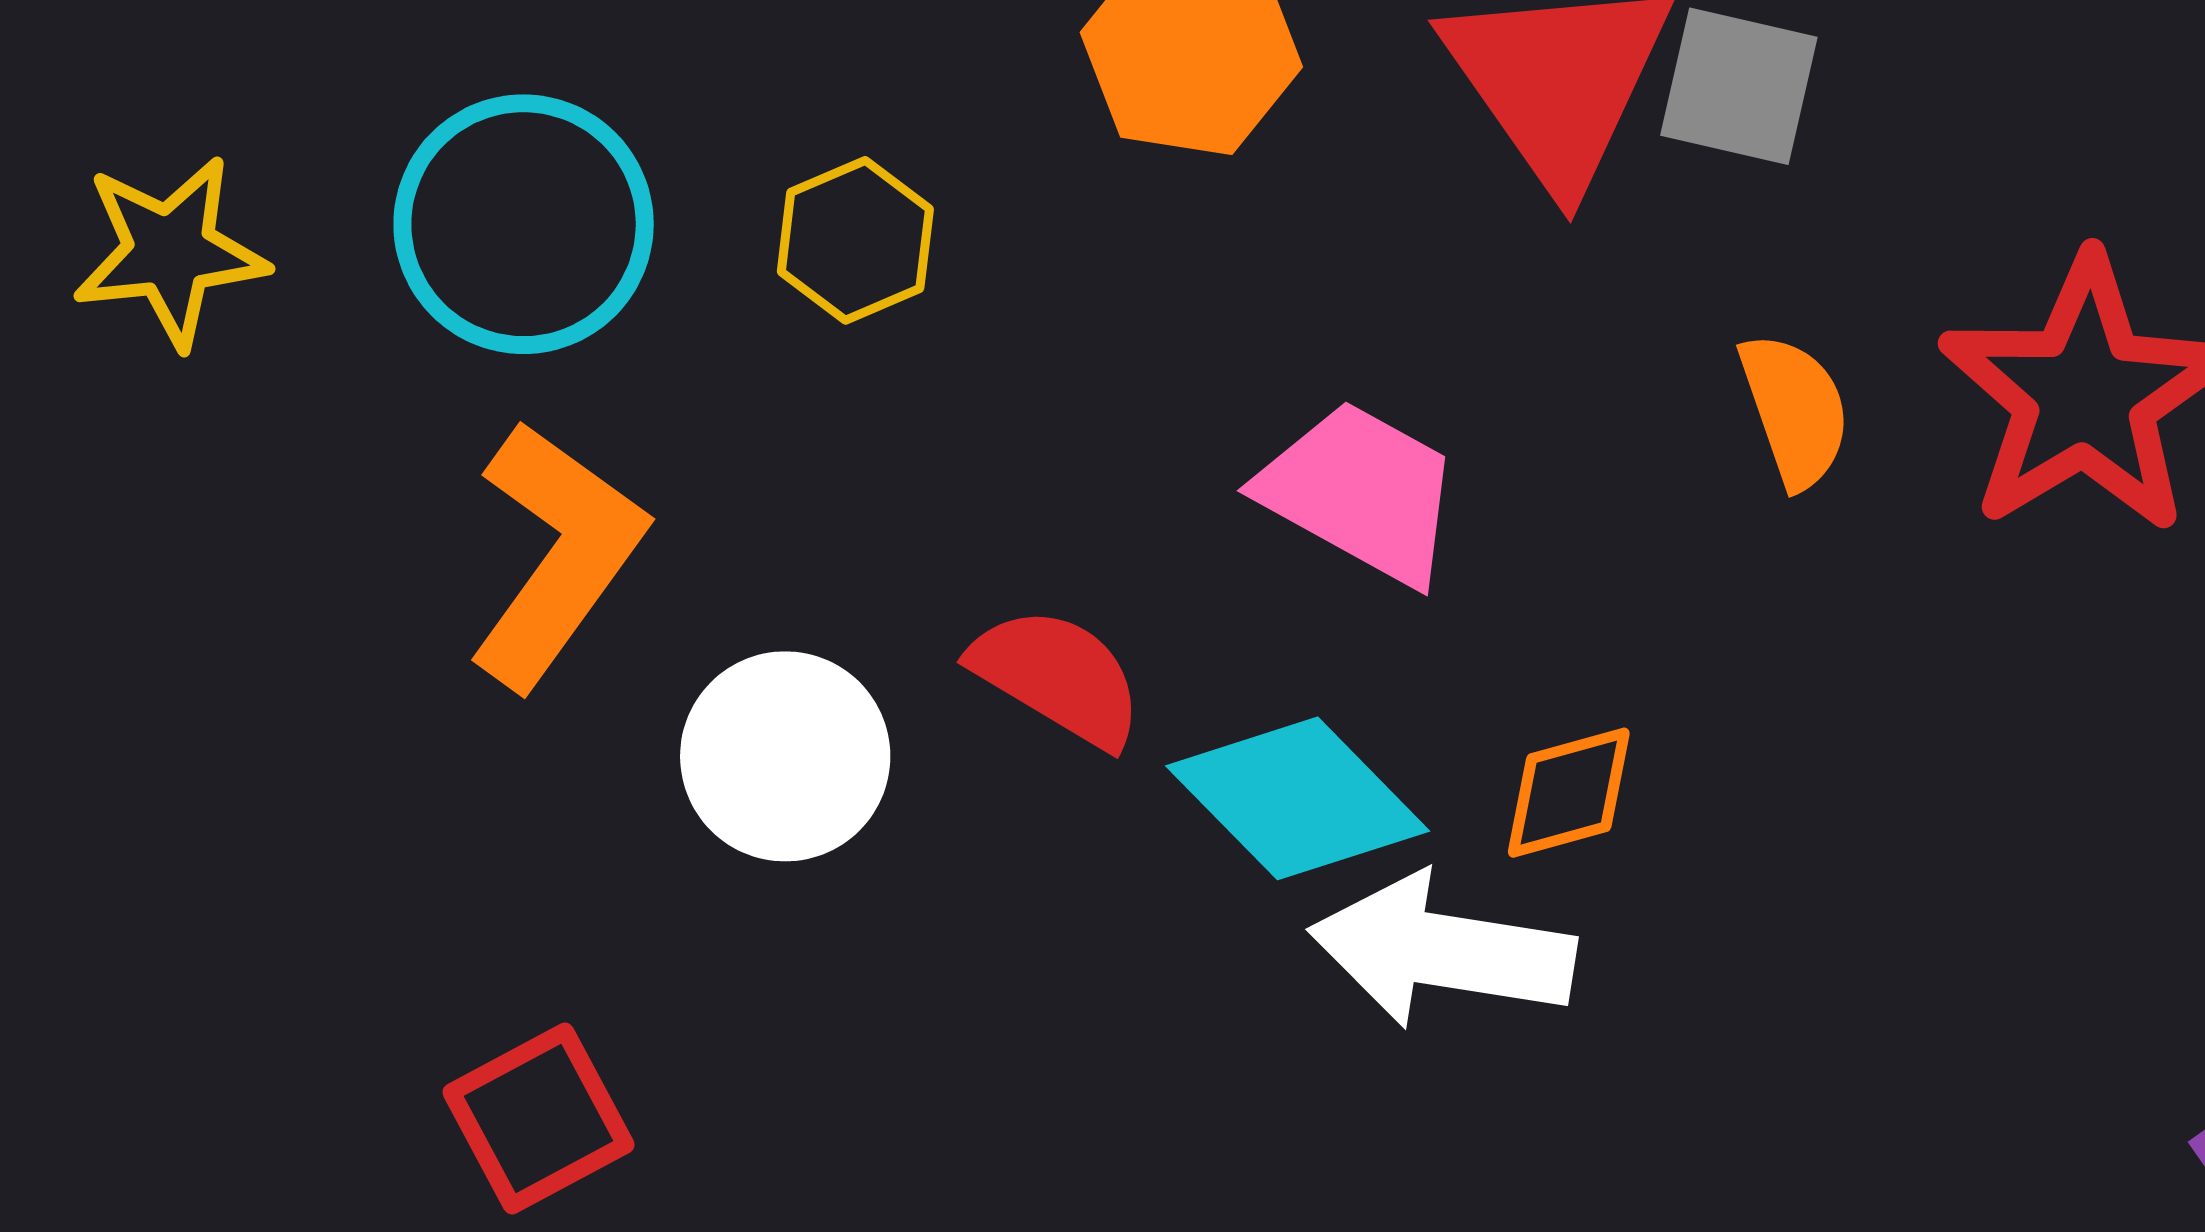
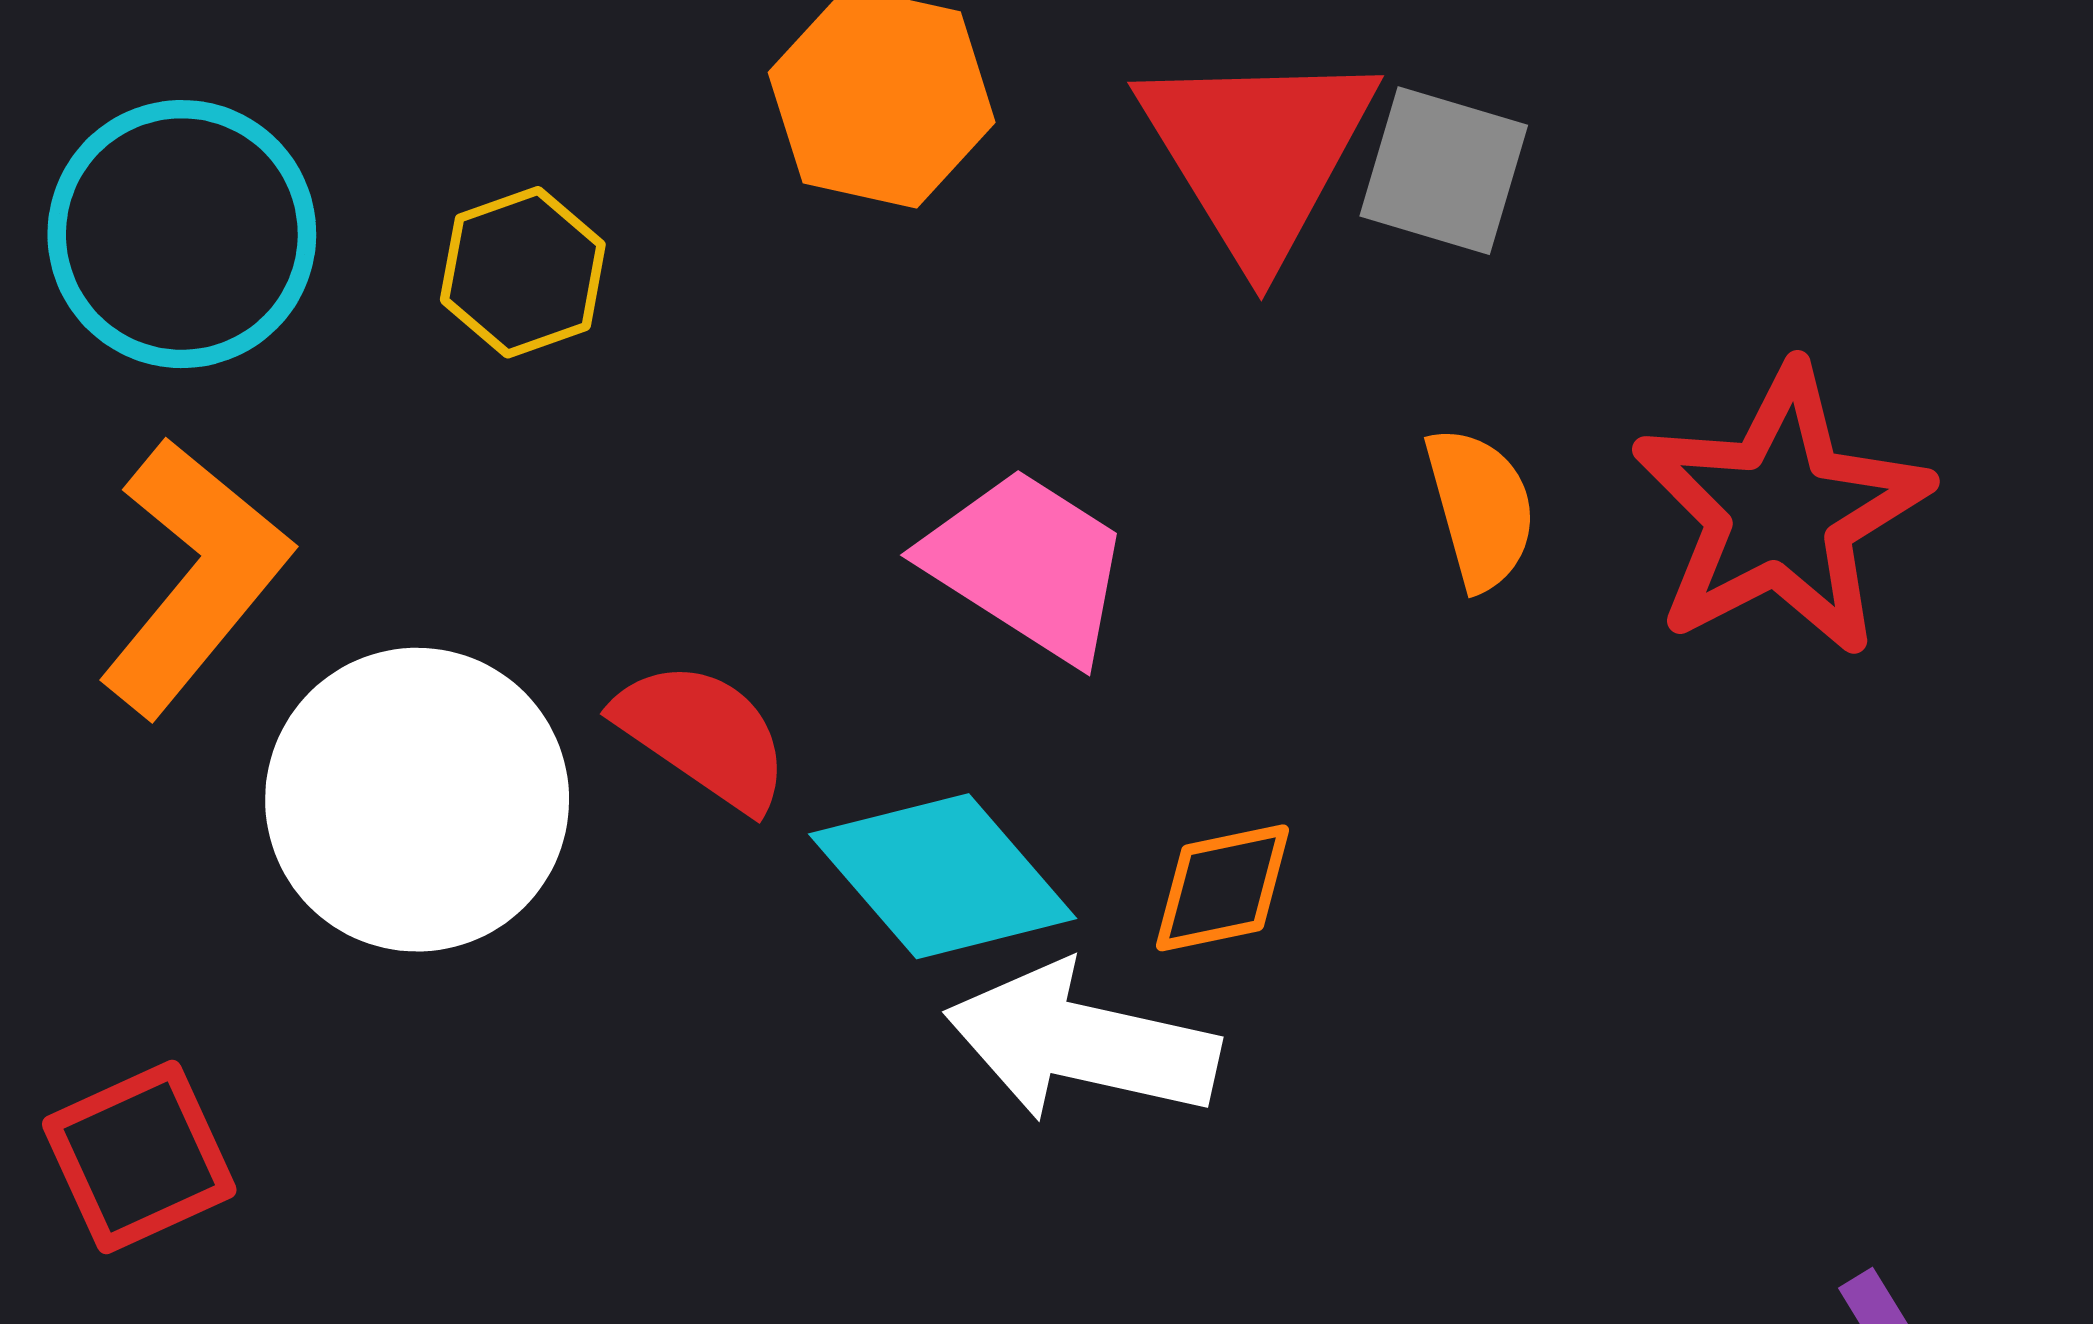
white circle: (785, 756) -> (417, 800), size x1.4

